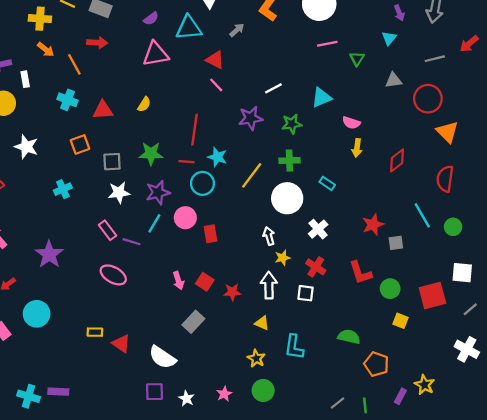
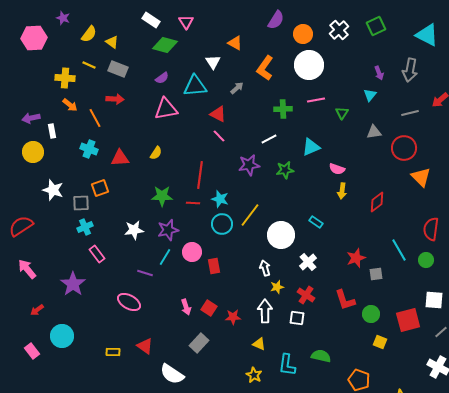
green cross: (289, 160) -> (283, 109), moved
gray square: (112, 162) -> (81, 203), moved
red semicircle: (445, 179) -> (431, 229), moved
cyan circle: (202, 183) -> (222, 224), moved
pink rectangle: (107, 230) -> (97, 254), moved
green semicircle: (349, 337) -> (321, 356), moved
red triangle: (121, 344) -> (145, 346), moved

